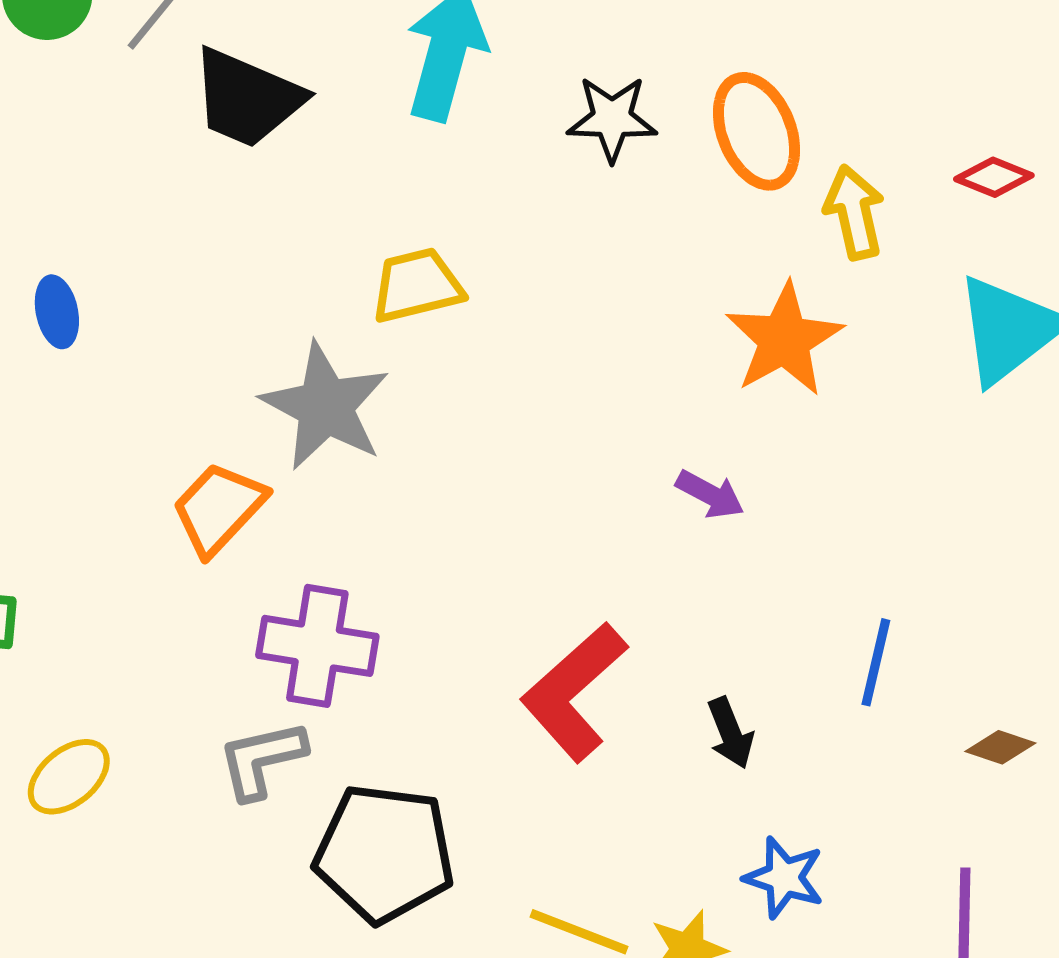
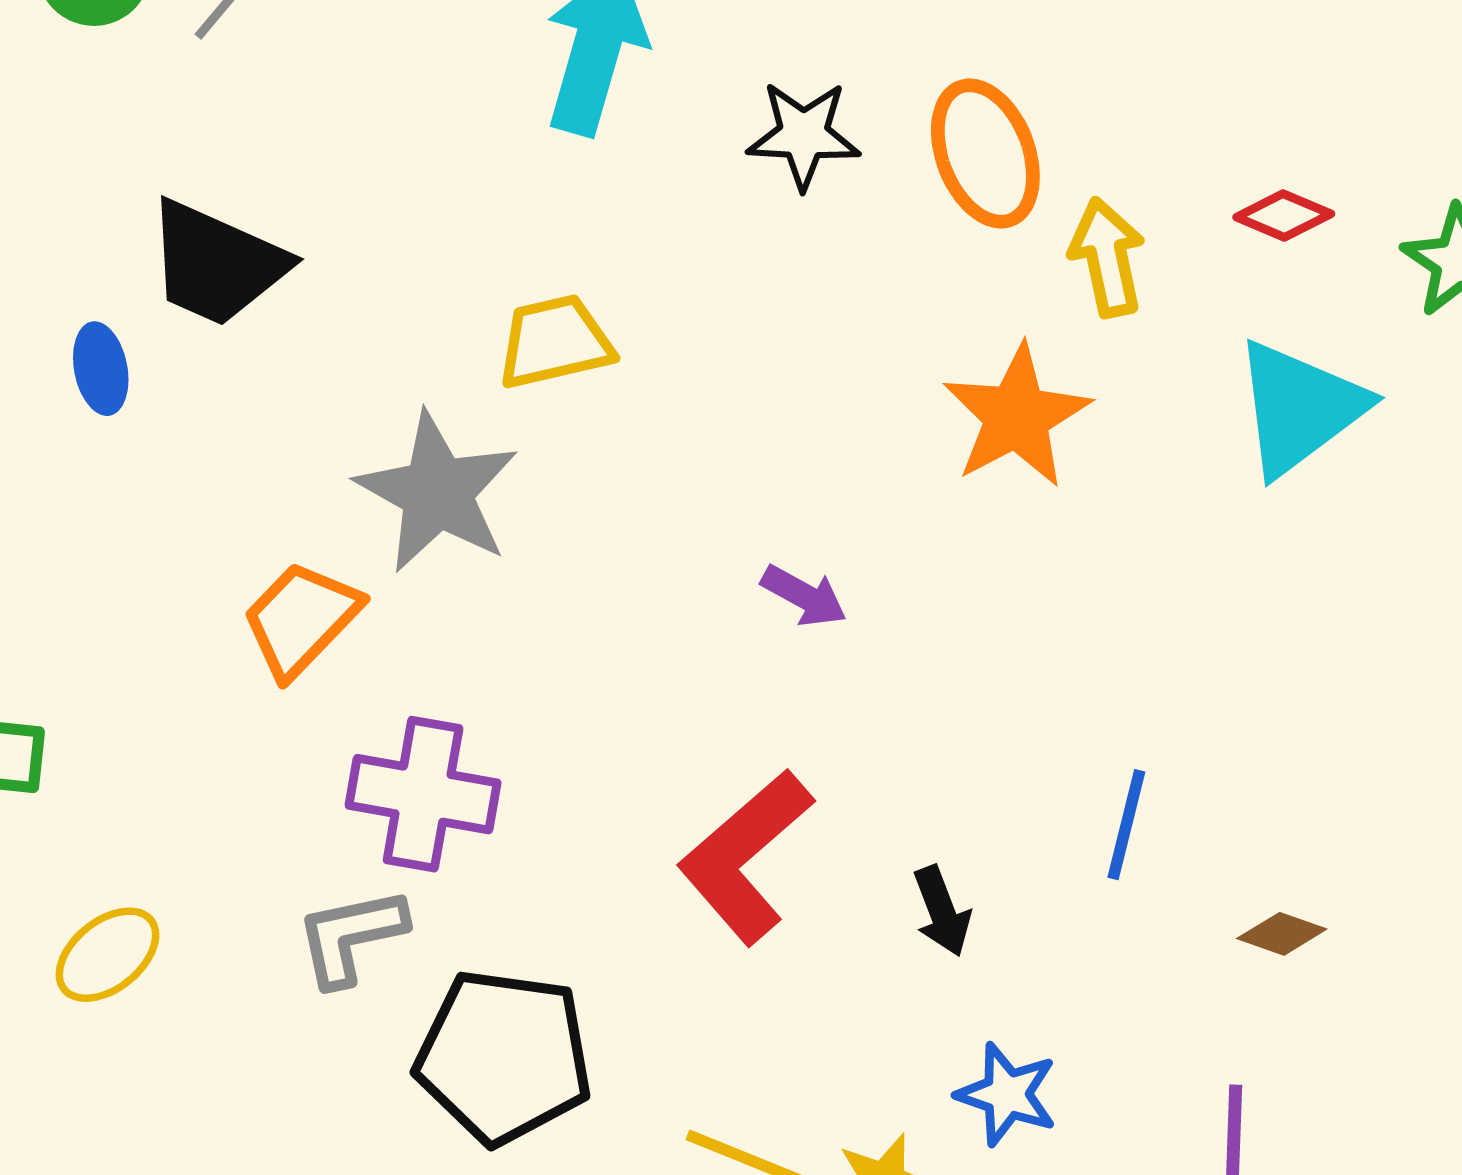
black trapezoid: (247, 98) -> (216, 263), moved
purple arrow: (710, 494) -> (804, 596), moved

